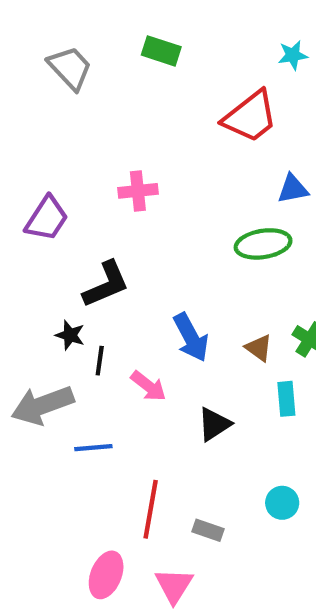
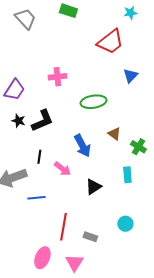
blue triangle: (293, 189) -> (130, 76), turned -35
green ellipse: (263, 244) -> (93, 102), moved
black star: (70, 335) -> (18, 121), moved
brown triangle: (259, 348) -> (114, 134), moved

